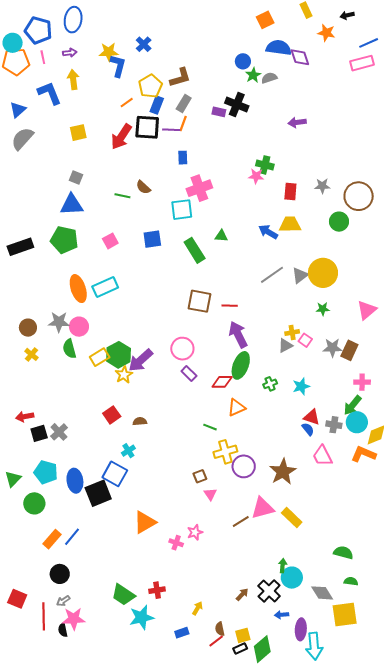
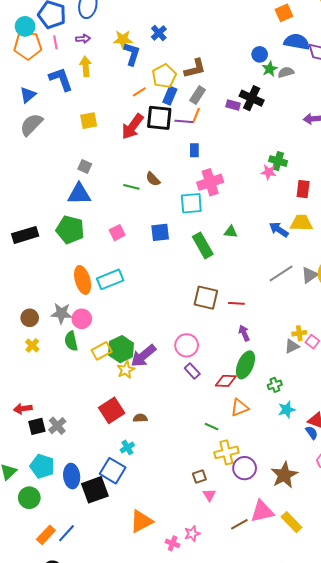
purple arrow: (238, 334) -> (244, 333), size x0.6
cyan star: (301, 386) -> (287, 410), moved
red square: (112, 415) -> (112, 410), size x1.4

